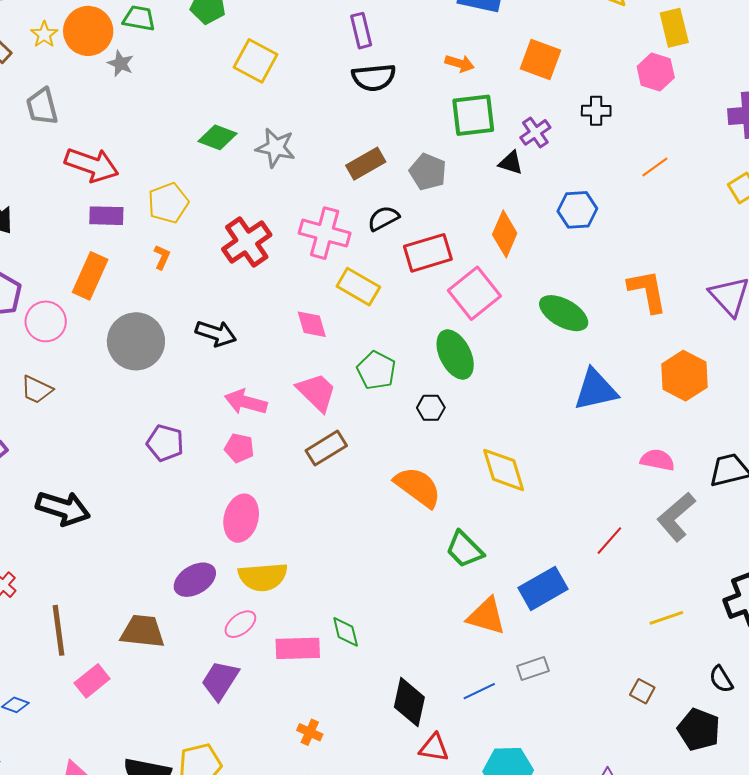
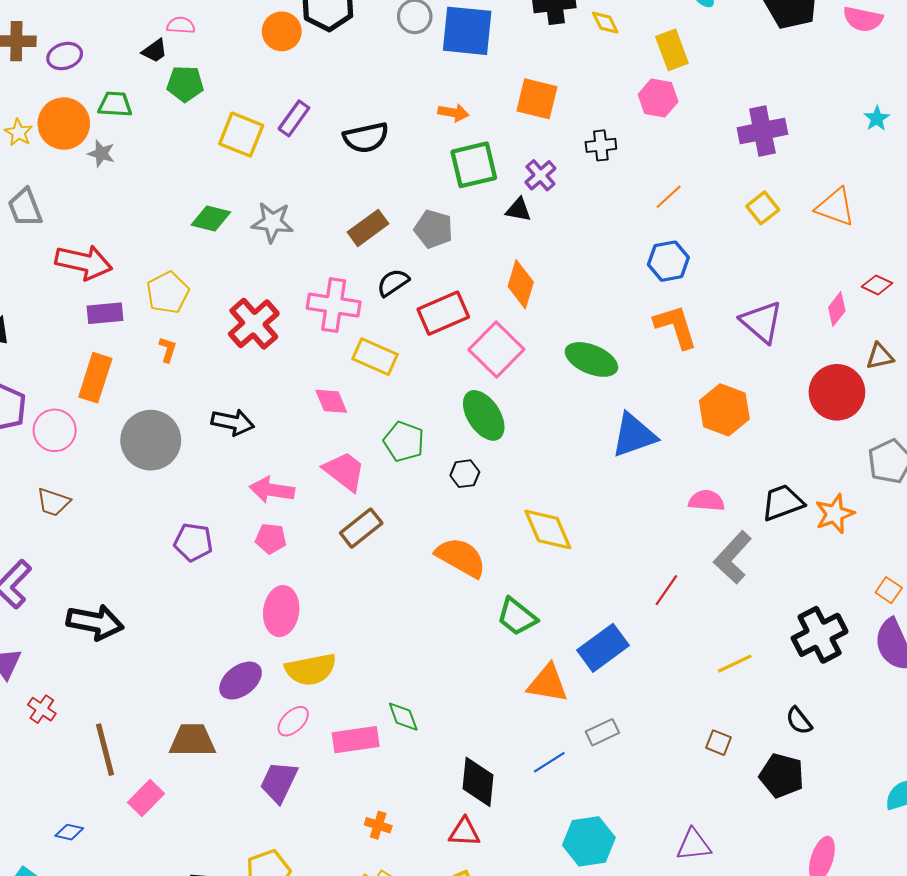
purple rectangle: (361, 31) -> (294, 118), moved, turned 56
blue hexagon: (577, 210) -> (668, 261), moved
red triangle: (434, 748) -> (464, 832), moved

